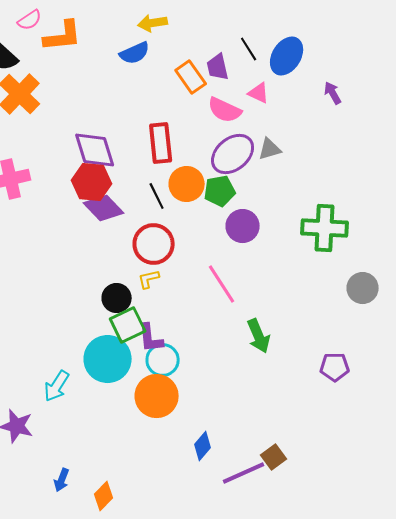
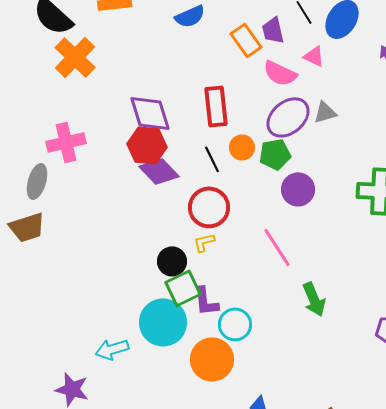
orange circle: (187, 184) -> (242, 147), size x0.7
cyan circle: (163, 360) -> (235, 324), moved
cyan arrow: (57, 386) -> (112, 349), turned 40

